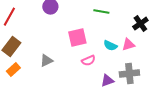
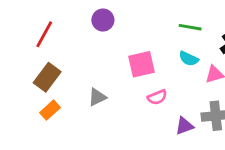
green line: (101, 12) -> (190, 27), moved
cyan semicircle: (110, 46) -> (189, 59), moved

